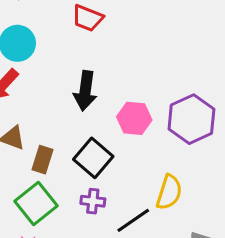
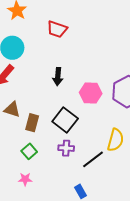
black arrow: (85, 91) -> (58, 77), size x0.7
green square: (36, 204) -> (29, 151), size x0.6

